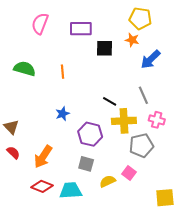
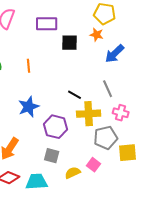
blue star: (62, 114) -> (29, 107), size x1.5
yellow square: (165, 198) -> (128, 153), moved

